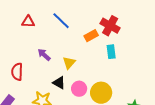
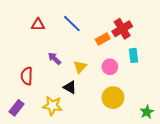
red cross: (110, 26) -> (122, 29), turned 30
cyan rectangle: (111, 52) -> (134, 55), moved
pink circle: (79, 89) -> (110, 67), moved

